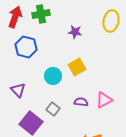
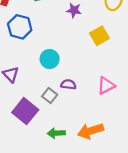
yellow square: (77, 67) -> (99, 36), moved
purple semicircle: (81, 102) -> (68, 84), moved

